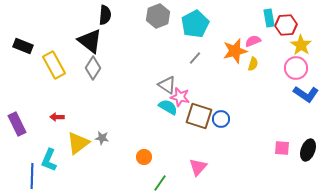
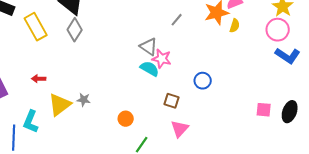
brown square: (199, 116) -> (172, 101), moved, size x0.6

